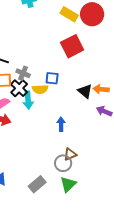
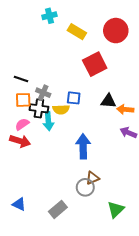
yellow rectangle: (69, 14) -> (77, 32), moved
black cross: (19, 88) -> (39, 108), turned -36
black triangle: (85, 91) -> (108, 101), moved, turned -35
blue arrow: (61, 124) -> (83, 146), size x1.6
green triangle: (68, 184) -> (116, 209), moved

